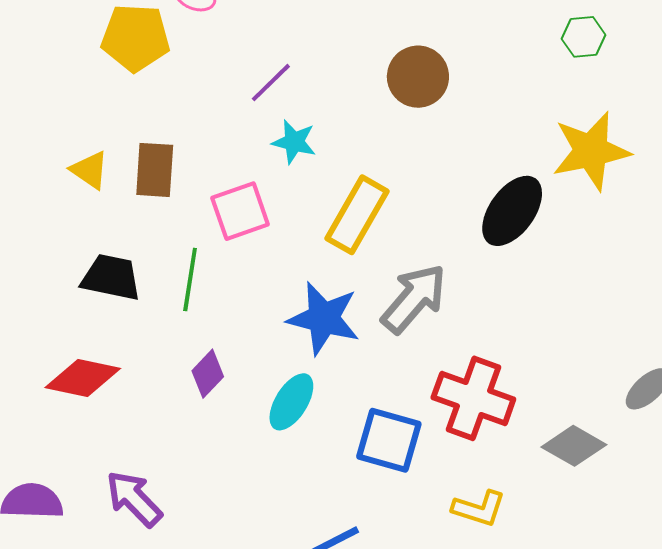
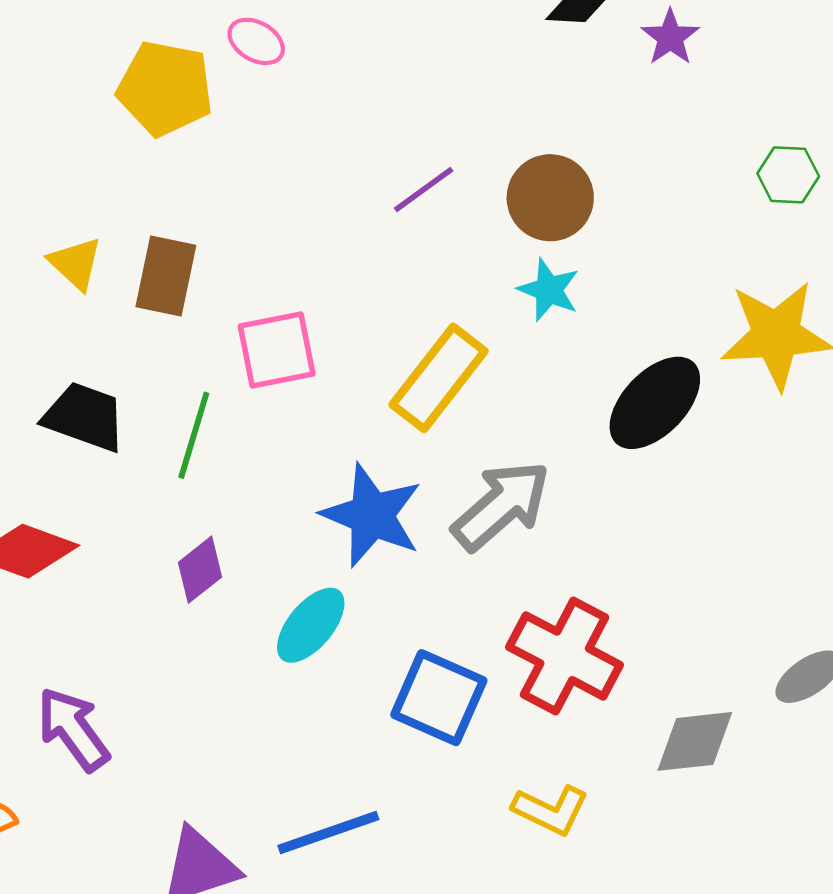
purple line: (271, 83) -> (424, 189), moved
cyan star: (294, 142) -> (549, 290), moved
gray diamond: (574, 446) -> (695, 741), turned -44

